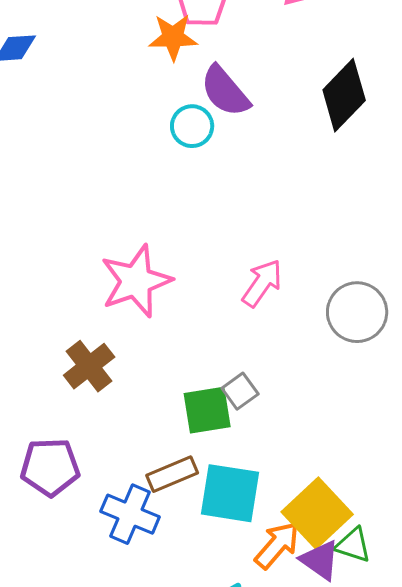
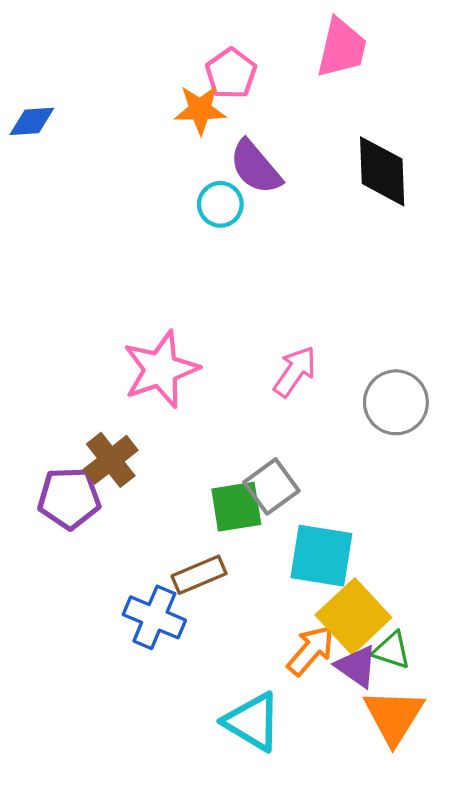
black diamond: (344, 95) -> (382, 171), turned -46
gray square: (240, 391) -> (271, 486), size x1.4
purple pentagon: (50, 467) -> (69, 498), moved
cyan square: (230, 493) -> (321, 556), moved

